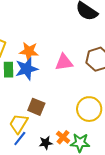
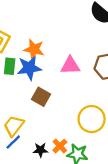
brown square: (36, 107) -> (41, 97), moved

